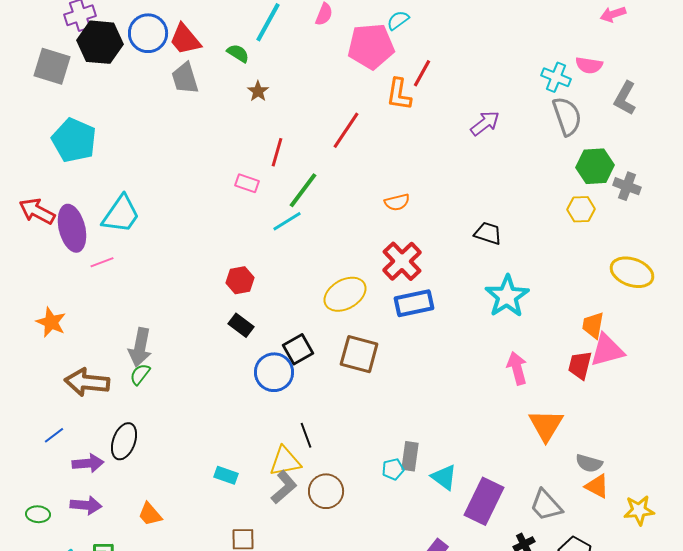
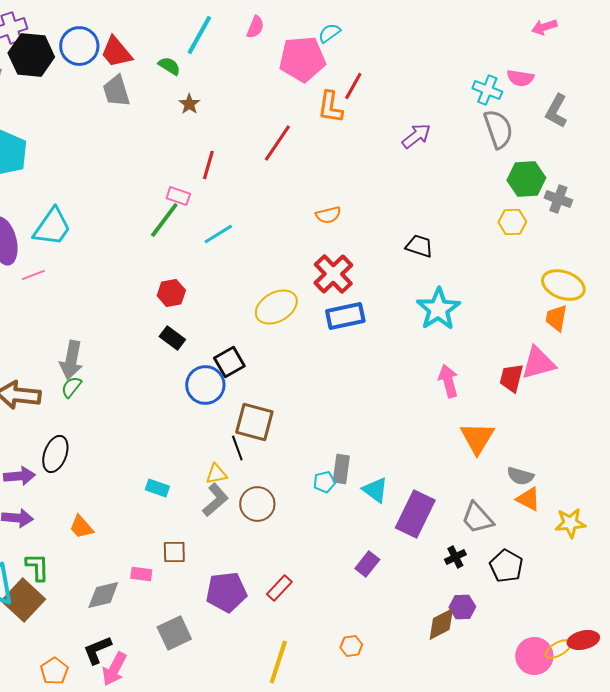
green line: (303, 190) -> (164, 220), moved
orange trapezoid: (593, 325) -> (556, 318), moved
brown square: (359, 354) -> (254, 422), moved
yellow triangle: (285, 461) -> (216, 474), size x0.7

